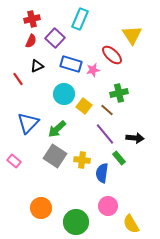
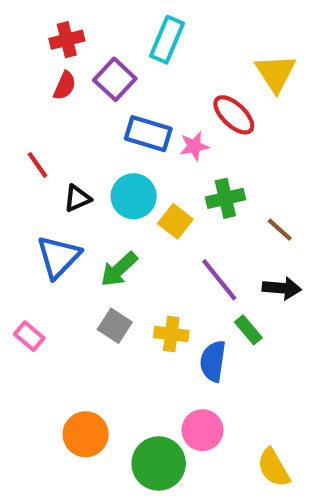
black triangle: (37, 66) -> (77, 198), moved
green cross: (119, 93) -> (225, 198), moved
brown line: (107, 110) -> (280, 230), moved
gray square: (55, 156) -> (115, 326), size x0.7
pink circle: (108, 206) -> (202, 430), moved

